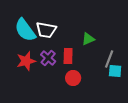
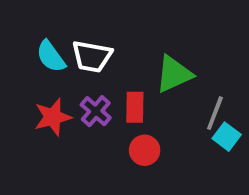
cyan semicircle: (25, 30) -> (51, 56), size x0.7
green triangle: (88, 39) -> (174, 74), size x1.5
cyan square: (115, 71) -> (227, 137), turned 32

